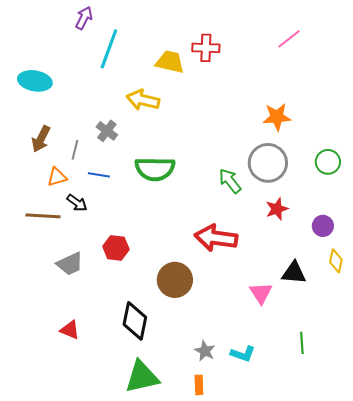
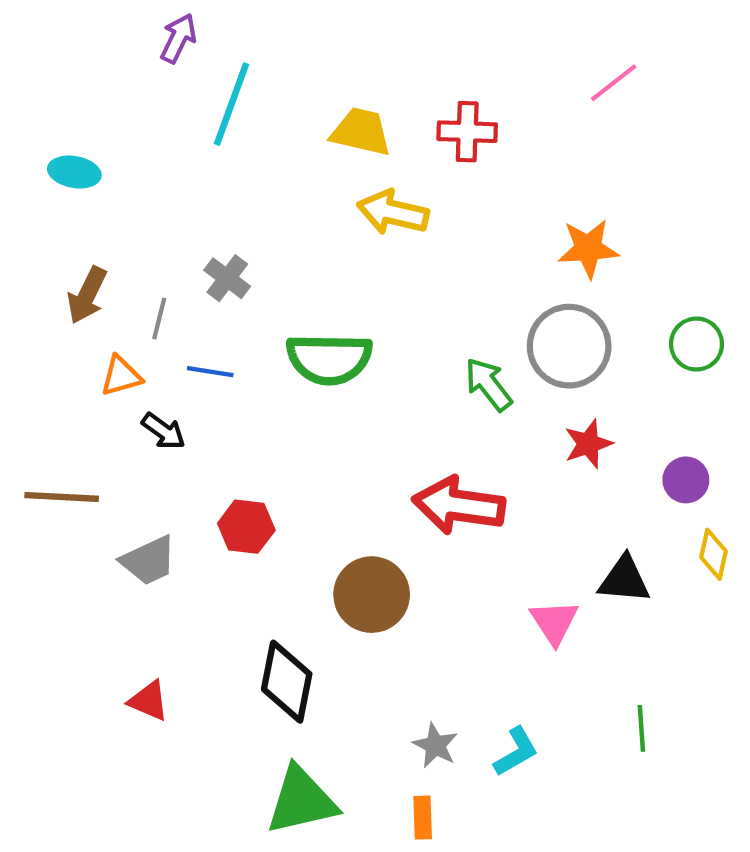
red cross: (206, 48) -> (467, 132), moved
cyan ellipse: (35, 81) -> (74, 172), size x0.7
yellow arrow: (143, 100) -> (393, 212), moved
brown line: (43, 216) -> (62, 497), moved
cyan L-shape: (243, 354) -> (516, 752), turned -50

